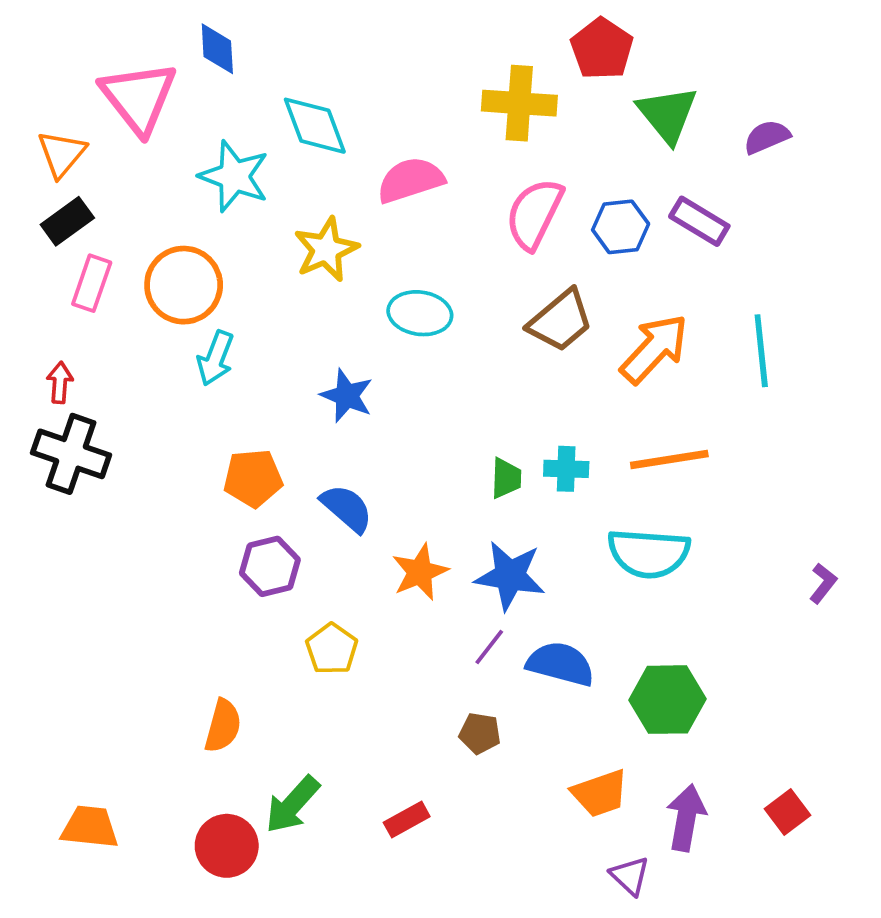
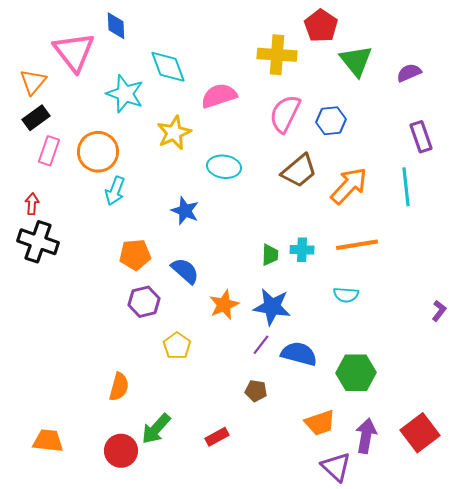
purple rectangle: (699, 221) -> (421, 137), moved, turned 40
cyan semicircle: (649, 553) -> (346, 295), size x0.6
red square: (787, 812) -> (420, 433), size x1.6
purple triangle: (630, 876) -> (336, 467), size x1.4

